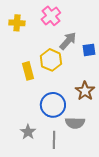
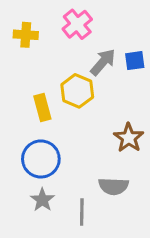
blue square: (89, 50) -> (135, 61), moved
blue circle: (53, 105) -> (41, 159), moved

